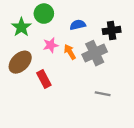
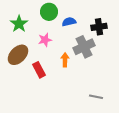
green circle: (44, 14) -> (49, 12), moved
orange arrow: (70, 52) -> (65, 60), moved, turned 32
gray line: (103, 94) -> (96, 97), moved

